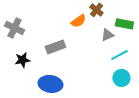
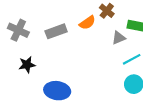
gray rectangle: (55, 47) -> (56, 31), moved

